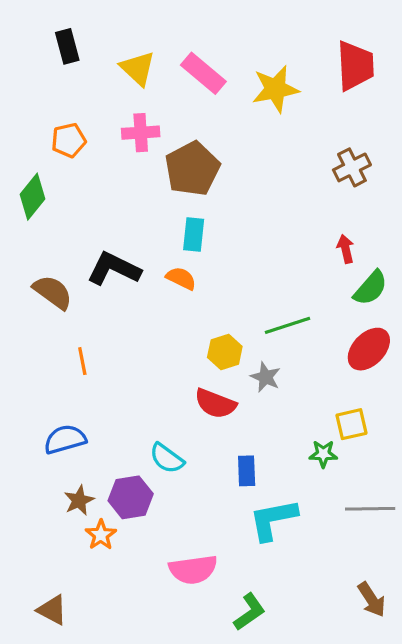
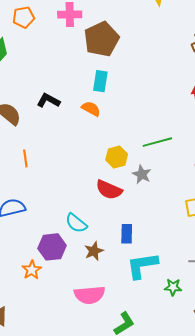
black L-shape: (114, 269) -> (48, 101), size x0.7
green star: (323, 454) -> (173, 287), moved
brown star: (79, 500) -> (94, 251), moved

